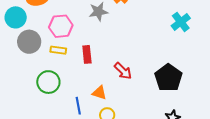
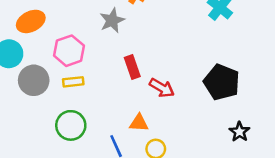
red rectangle: (87, 54) -> (132, 67), moved

